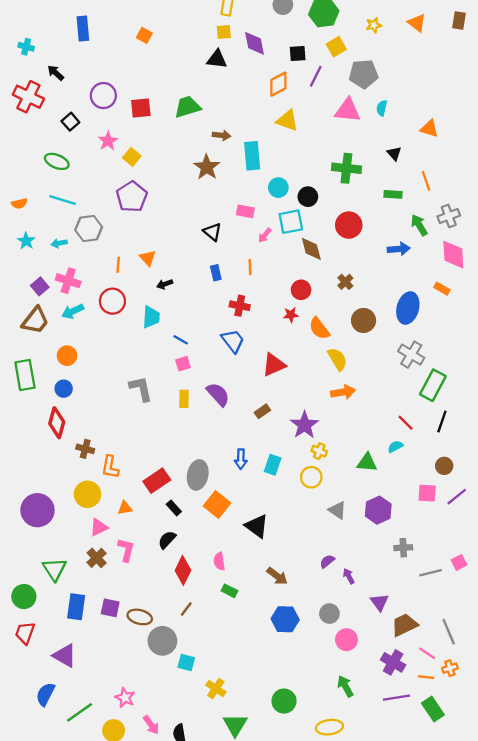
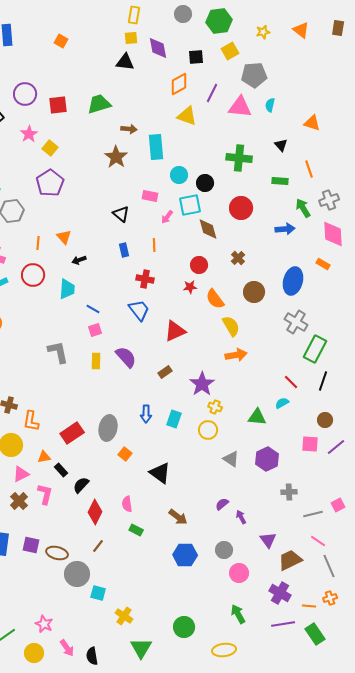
purple line: (316, 76) -> (212, 93), moved
orange square: (217, 505) -> (125, 454), size x0.6
black rectangle: (174, 508) -> (61, 470), moved
pink line: (427, 653) -> (318, 541), moved

